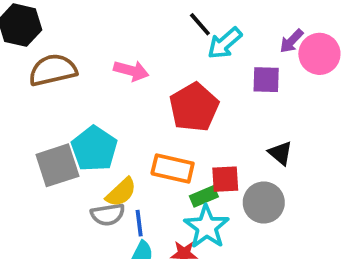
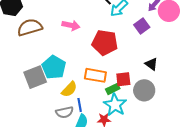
purple square: (266, 80) -> (142, 26), turned -35
red pentagon: (194, 107) -> (105, 43), turned -30
gray semicircle: (108, 215) -> (65, 112), moved

